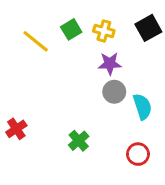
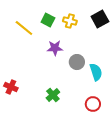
green square: (71, 29) -> (48, 20), turned -32
purple star: (110, 64) -> (55, 48), moved
red cross: (16, 129) -> (11, 87), turned -32

